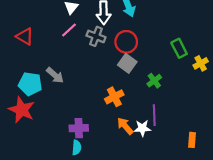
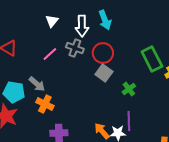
pink line: (69, 30) -> (50, 54), moved
green rectangle: (179, 48) -> (152, 59), size x1.4
orange cross: (114, 97) -> (45, 104), moved, turned -36

